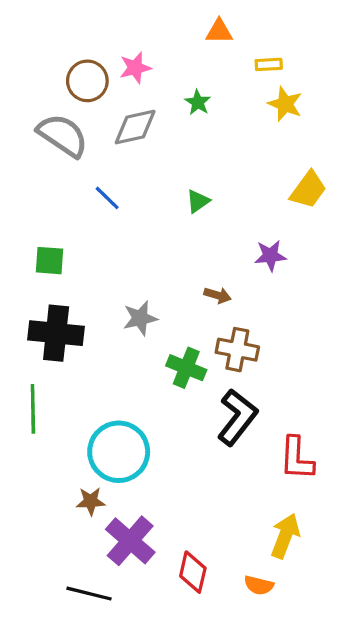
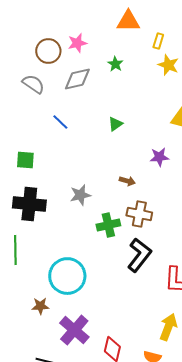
orange triangle: (219, 31) -> (128, 21), size x1.4
yellow rectangle: (269, 64) -> (158, 41), turned -70
gray semicircle: (63, 135) -> (33, 84), size x0.7
green cross: (186, 368) -> (108, 225), turned -35
brown star: (91, 501) -> (40, 306), moved

